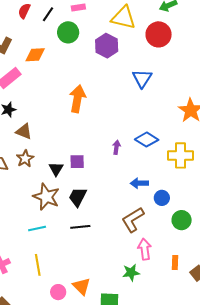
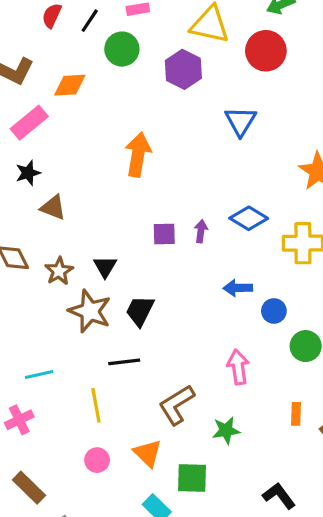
brown star: (25, 159) -> (59, 271), moved
purple square: (77, 162) -> (164, 234), moved
brown L-shape: (133, 220) -> (177, 405), moved
black line: (80, 227) -> (124, 362), moved
cyan line: (37, 229) -> (39, 375), moved
pink arrow: (145, 249) -> (238, 367), moved
yellow line: (38, 265) -> (96, 405), moved
pink circle: (58, 292) -> (97, 460), moved

